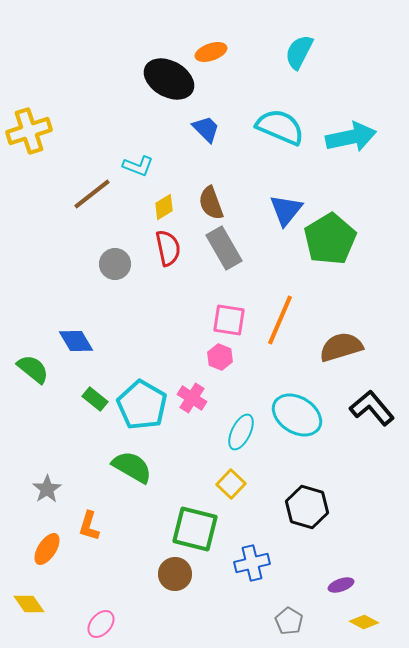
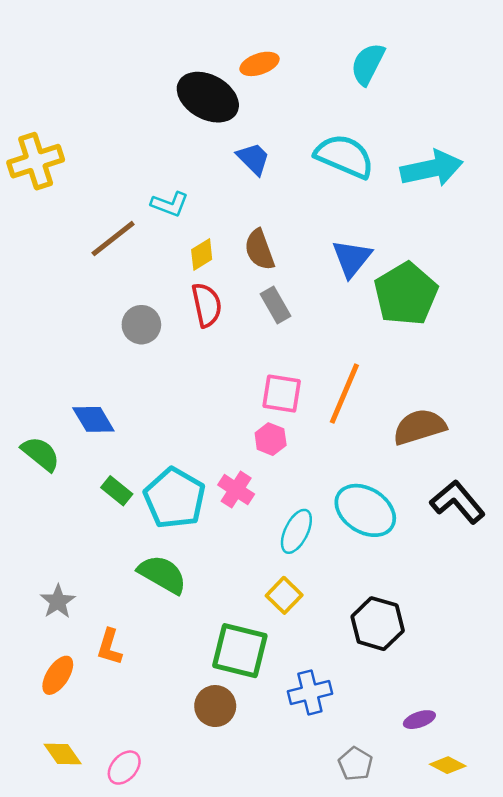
gray rectangle: (224, 248) -> (275, 305), size x0.7
yellow diamond: (29, 604) -> (63, 754), moved

